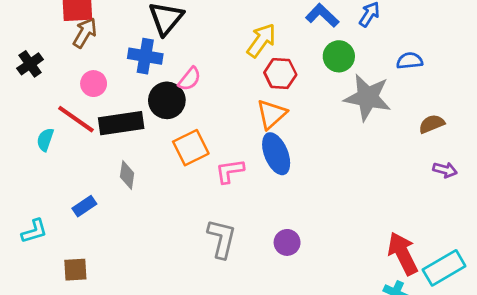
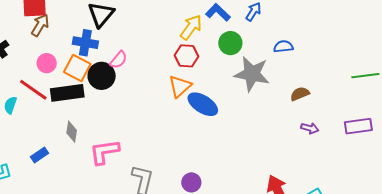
yellow arrow: (261, 40) -> (191, 27), moved
orange square: (191, 148) -> (77, 68), moved, turned -36
blue ellipse: (276, 154) -> (203, 104), moved, turned -36
pink L-shape: (230, 171) -> (104, 152), moved, size x1.4

